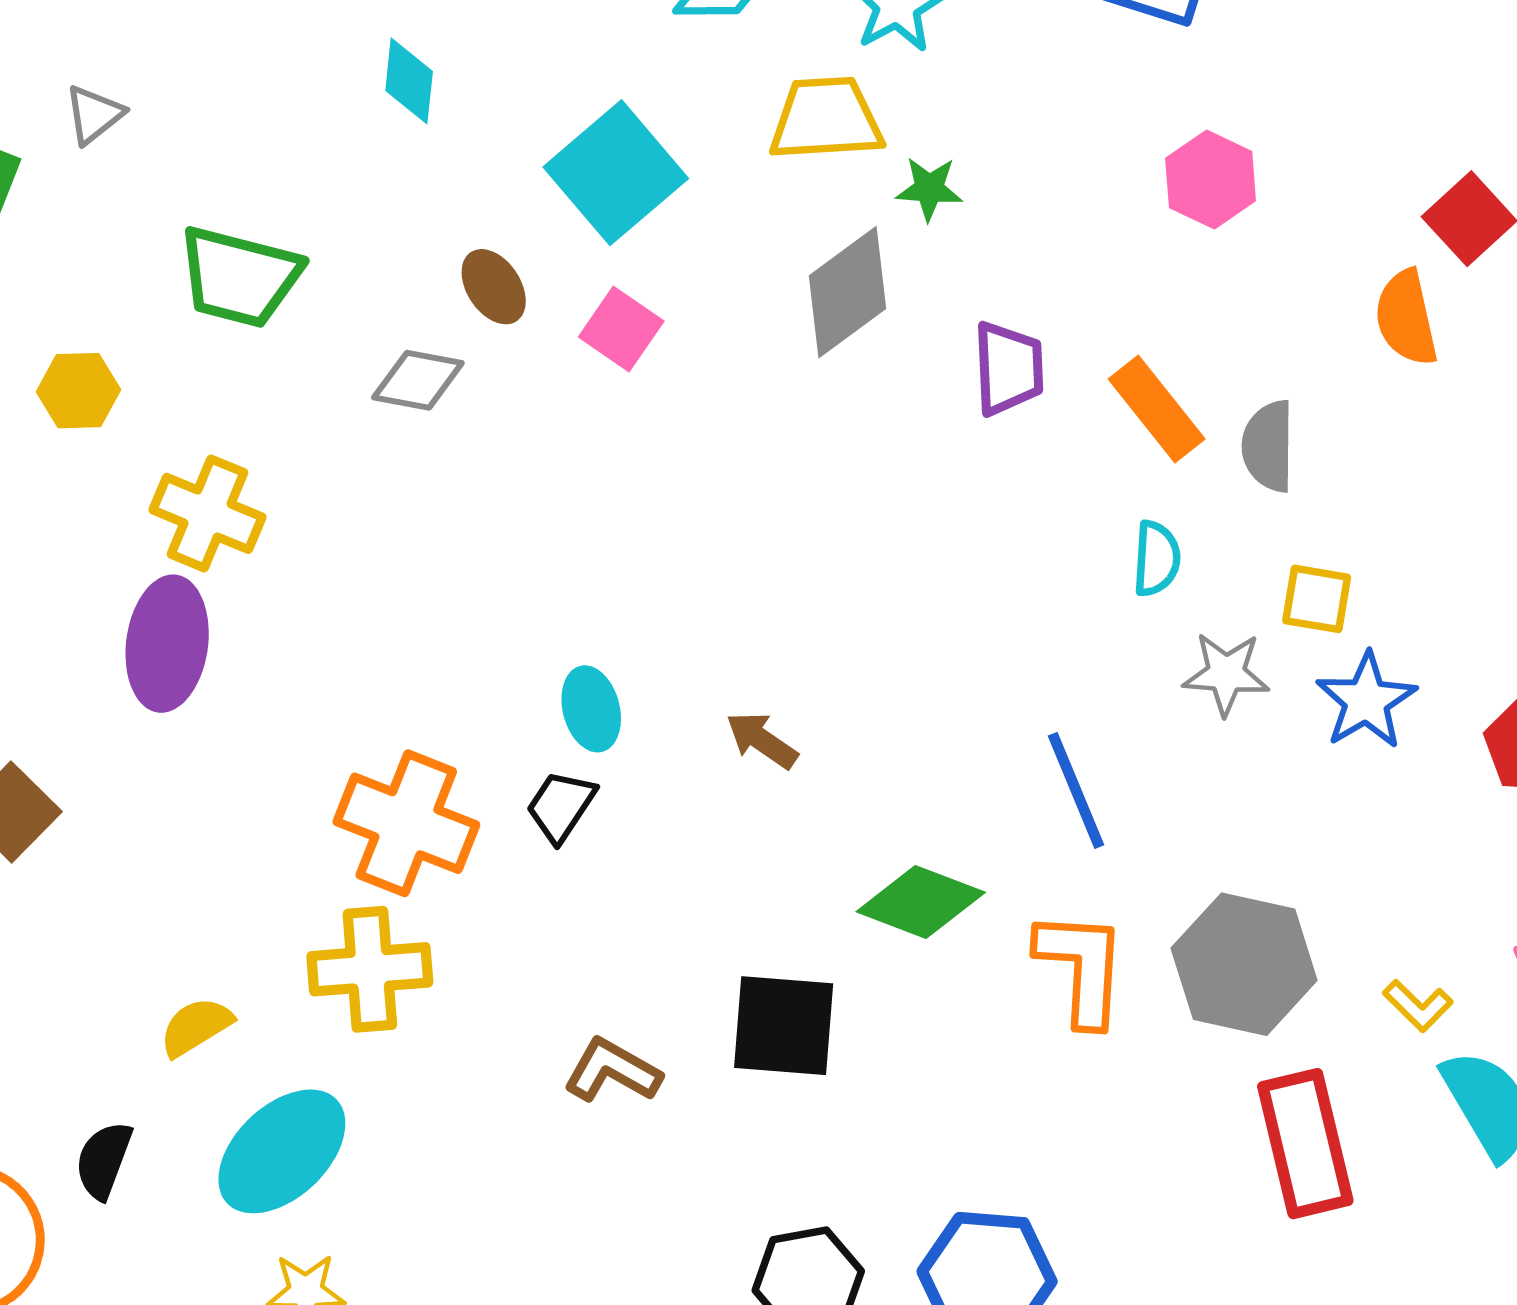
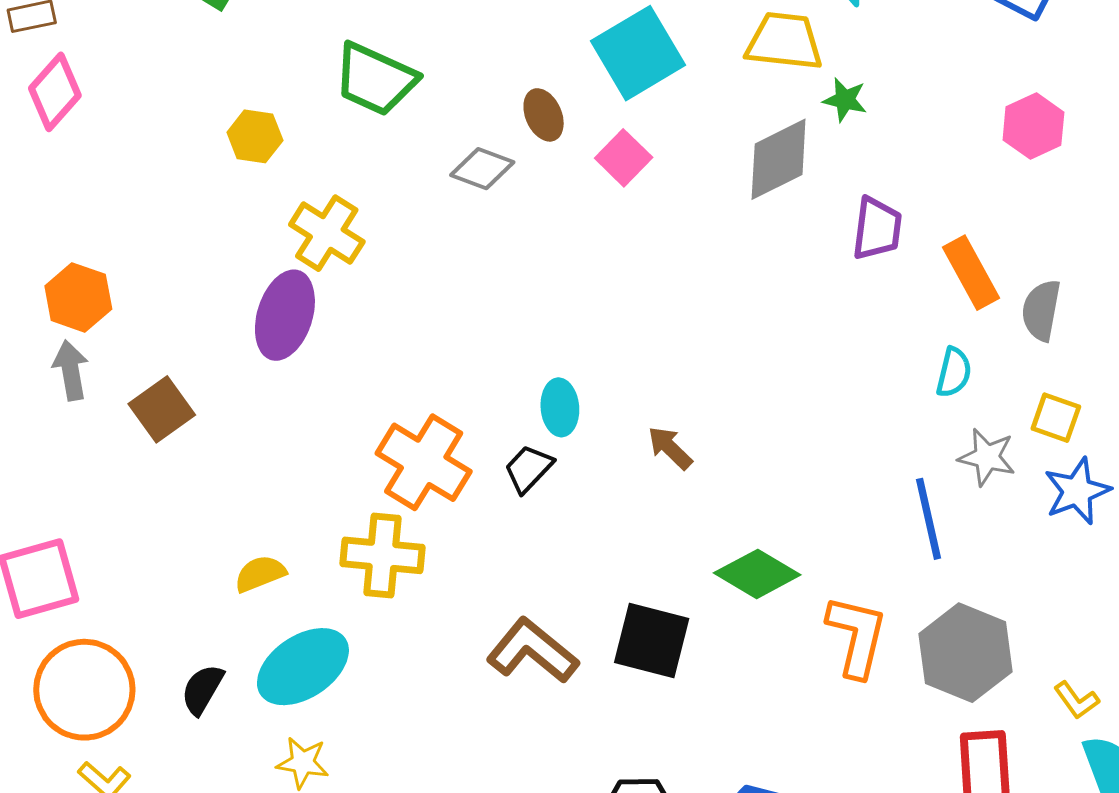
blue line: (1076, 790) -> (928, 519), moved
brown L-shape: (612, 1071) -> (532, 651), size x1.4
black semicircle: (104, 1160) -> (202, 689), moved

